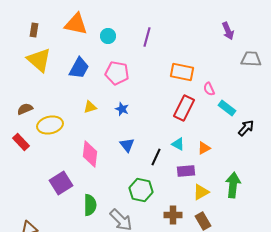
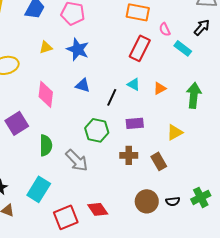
blue star: (122, 109) -> (78, 49), size x1.6
black arrow: (246, 128) -> (202, 27), moved
blue triangle: (127, 145) -> (83, 85), turned -35
purple rectangle: (186, 171) -> (135, 123), moved
green arrow: (233, 185) -> (194, 95), moved
yellow triangle: (201, 192) -> (175, 132), moved

